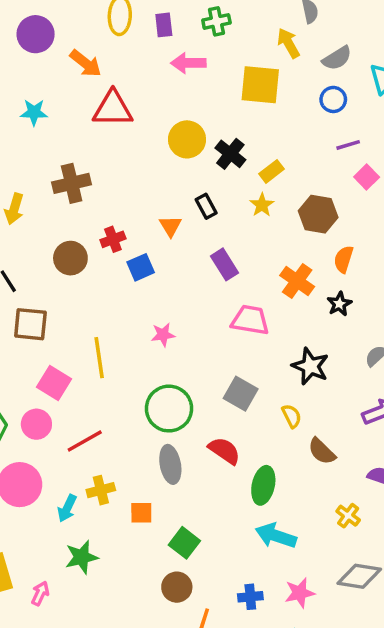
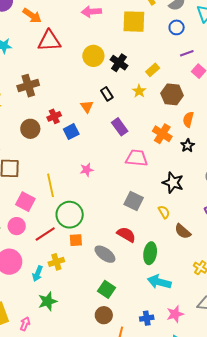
yellow rectangle: (272, 171) -> (153, 70), moved
green circle: (169, 409) -> (70, 215), moved
gray ellipse: (170, 464) -> (105, 254), moved, turned -40
orange square: (141, 513) -> (76, 240), moved

